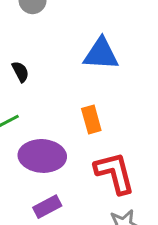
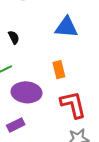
purple rectangle: (47, 207) -> (16, 125), moved

